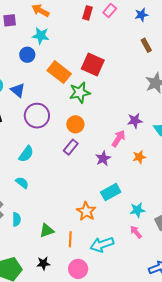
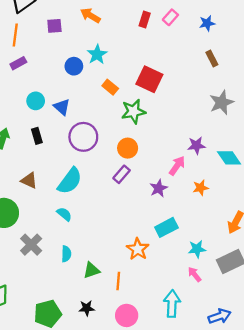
cyan star: (41, 36) -> (97, 54), moved, turned 30
orange rectangle: (59, 72) -> (110, 87), size x0.6
cyan semicircle: (26, 154) -> (70, 181), size x1.4
cyan semicircle: (16, 219) -> (66, 254), moved
cyan arrow: (102, 245) -> (172, 304), moved, turned 110

